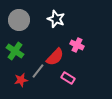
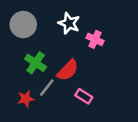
pink cross: (77, 45) -> (95, 39), moved
green cross: (15, 51) -> (36, 63), moved

